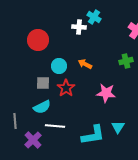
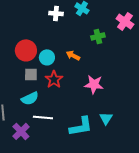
white cross: (79, 27) -> (56, 13), moved
red circle: (38, 40) -> (26, 50), moved
green cross: (126, 61) -> (98, 36), moved

